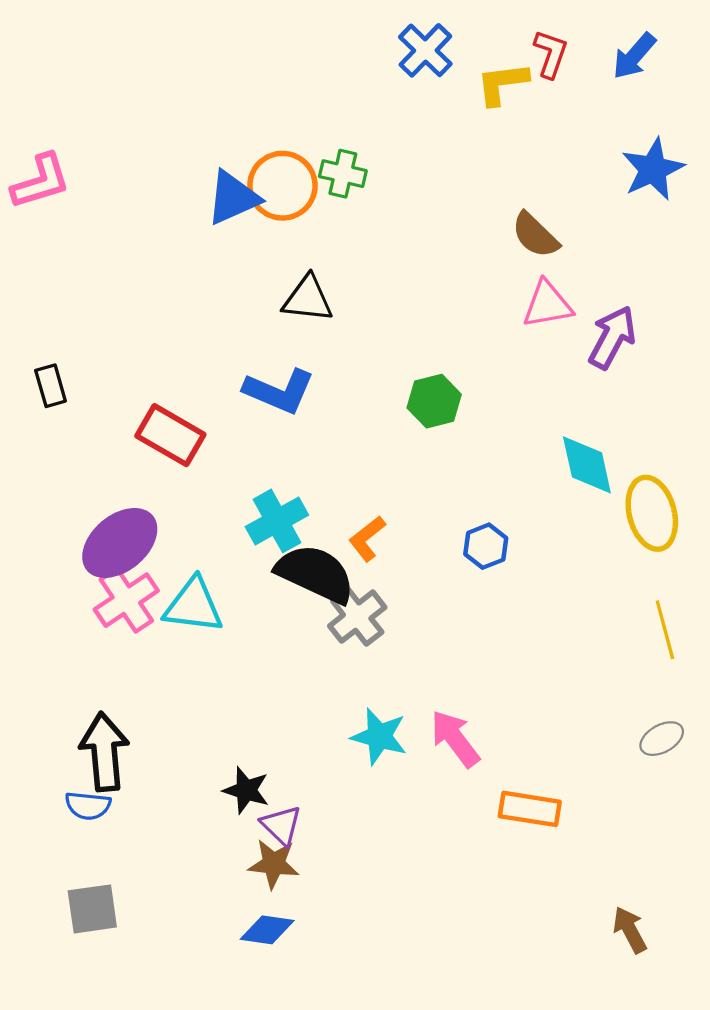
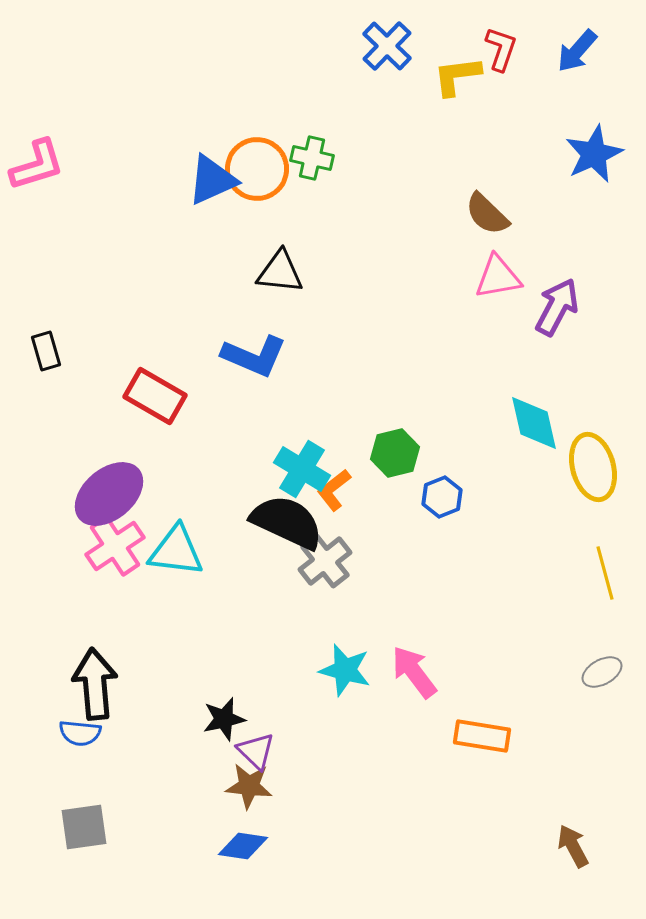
green hexagon: (434, 401) -> (395, 453), moved
cyan cross: (277, 521) -> (302, 469), moved, turned -30
black star: (246, 790) -> (224, 719), turned -30

